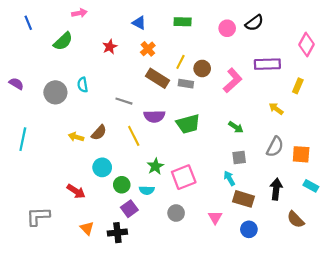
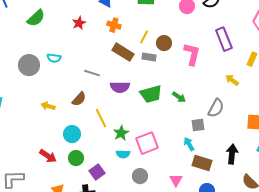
orange cross: (148, 49) -> (114, 25), turned -32
purple rectangle: (267, 64) -> (224, 39), turned 70
pink L-shape: (233, 80) -> (192, 54), turned -35
cyan semicircle: (83, 85) -> (54, 58), turned -72
green arrow: (236, 127) -> (179, 97), moved
brown semicircle: (99, 133) -> (79, 99), moved
yellow line: (134, 136) -> (101, 118), moved
gray semicircle: (275, 147) -> (216, 108), moved
green circle: (122, 185) -> (76, 158), moved
cyan semicircle: (147, 190) -> (123, 154), moved

